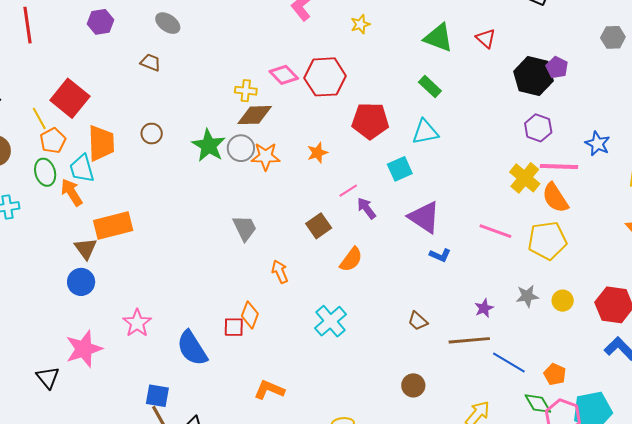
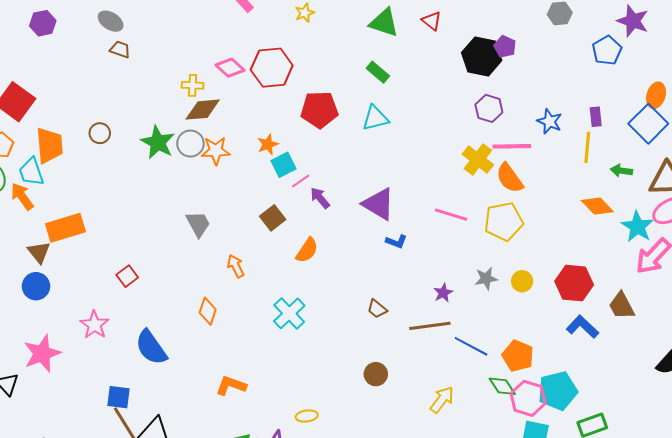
brown trapezoid: (151, 62) -> (120, 49), moved
cyan square: (400, 169) -> (283, 165), moved
red square: (234, 327) -> (127, 276), moved, turned -35
orange pentagon: (555, 374) -> (518, 356), size x1.4

